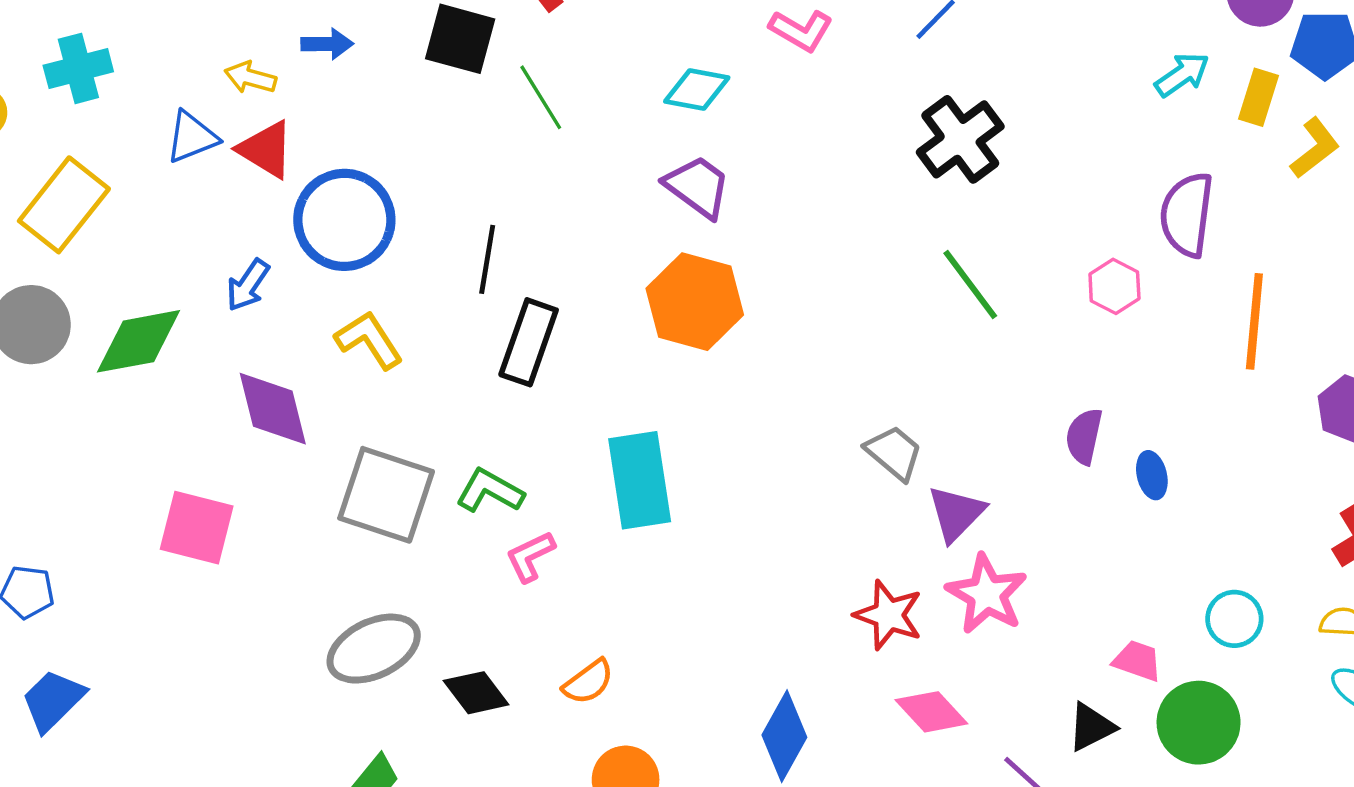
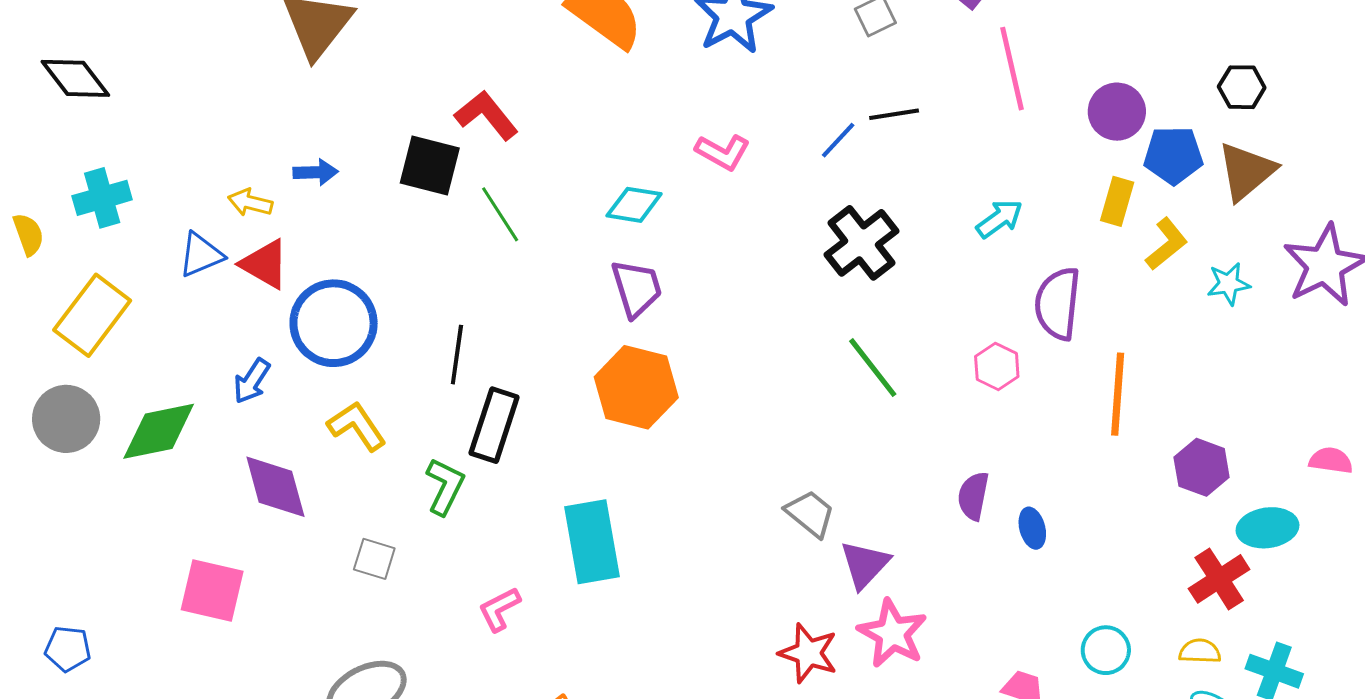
cyan arrow: (1182, 75) -> (999, 219), moved
purple trapezoid: (698, 187) -> (637, 288), turned 38
green L-shape: (490, 491) -> (445, 486), moved, turned 88
gray square: (386, 495) -> (374, 559), size x0.5

